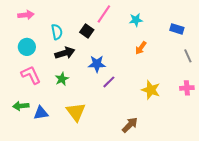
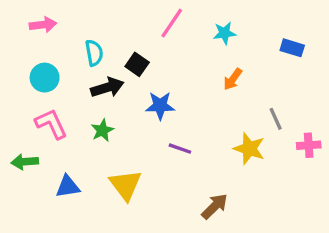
black square: (87, 31) -> (137, 64), moved
gray line: (188, 56) -> (276, 119), moved
purple line: (109, 82) -> (180, 149), moved, turned 64
green arrow: (21, 106) -> (25, 162), moved

